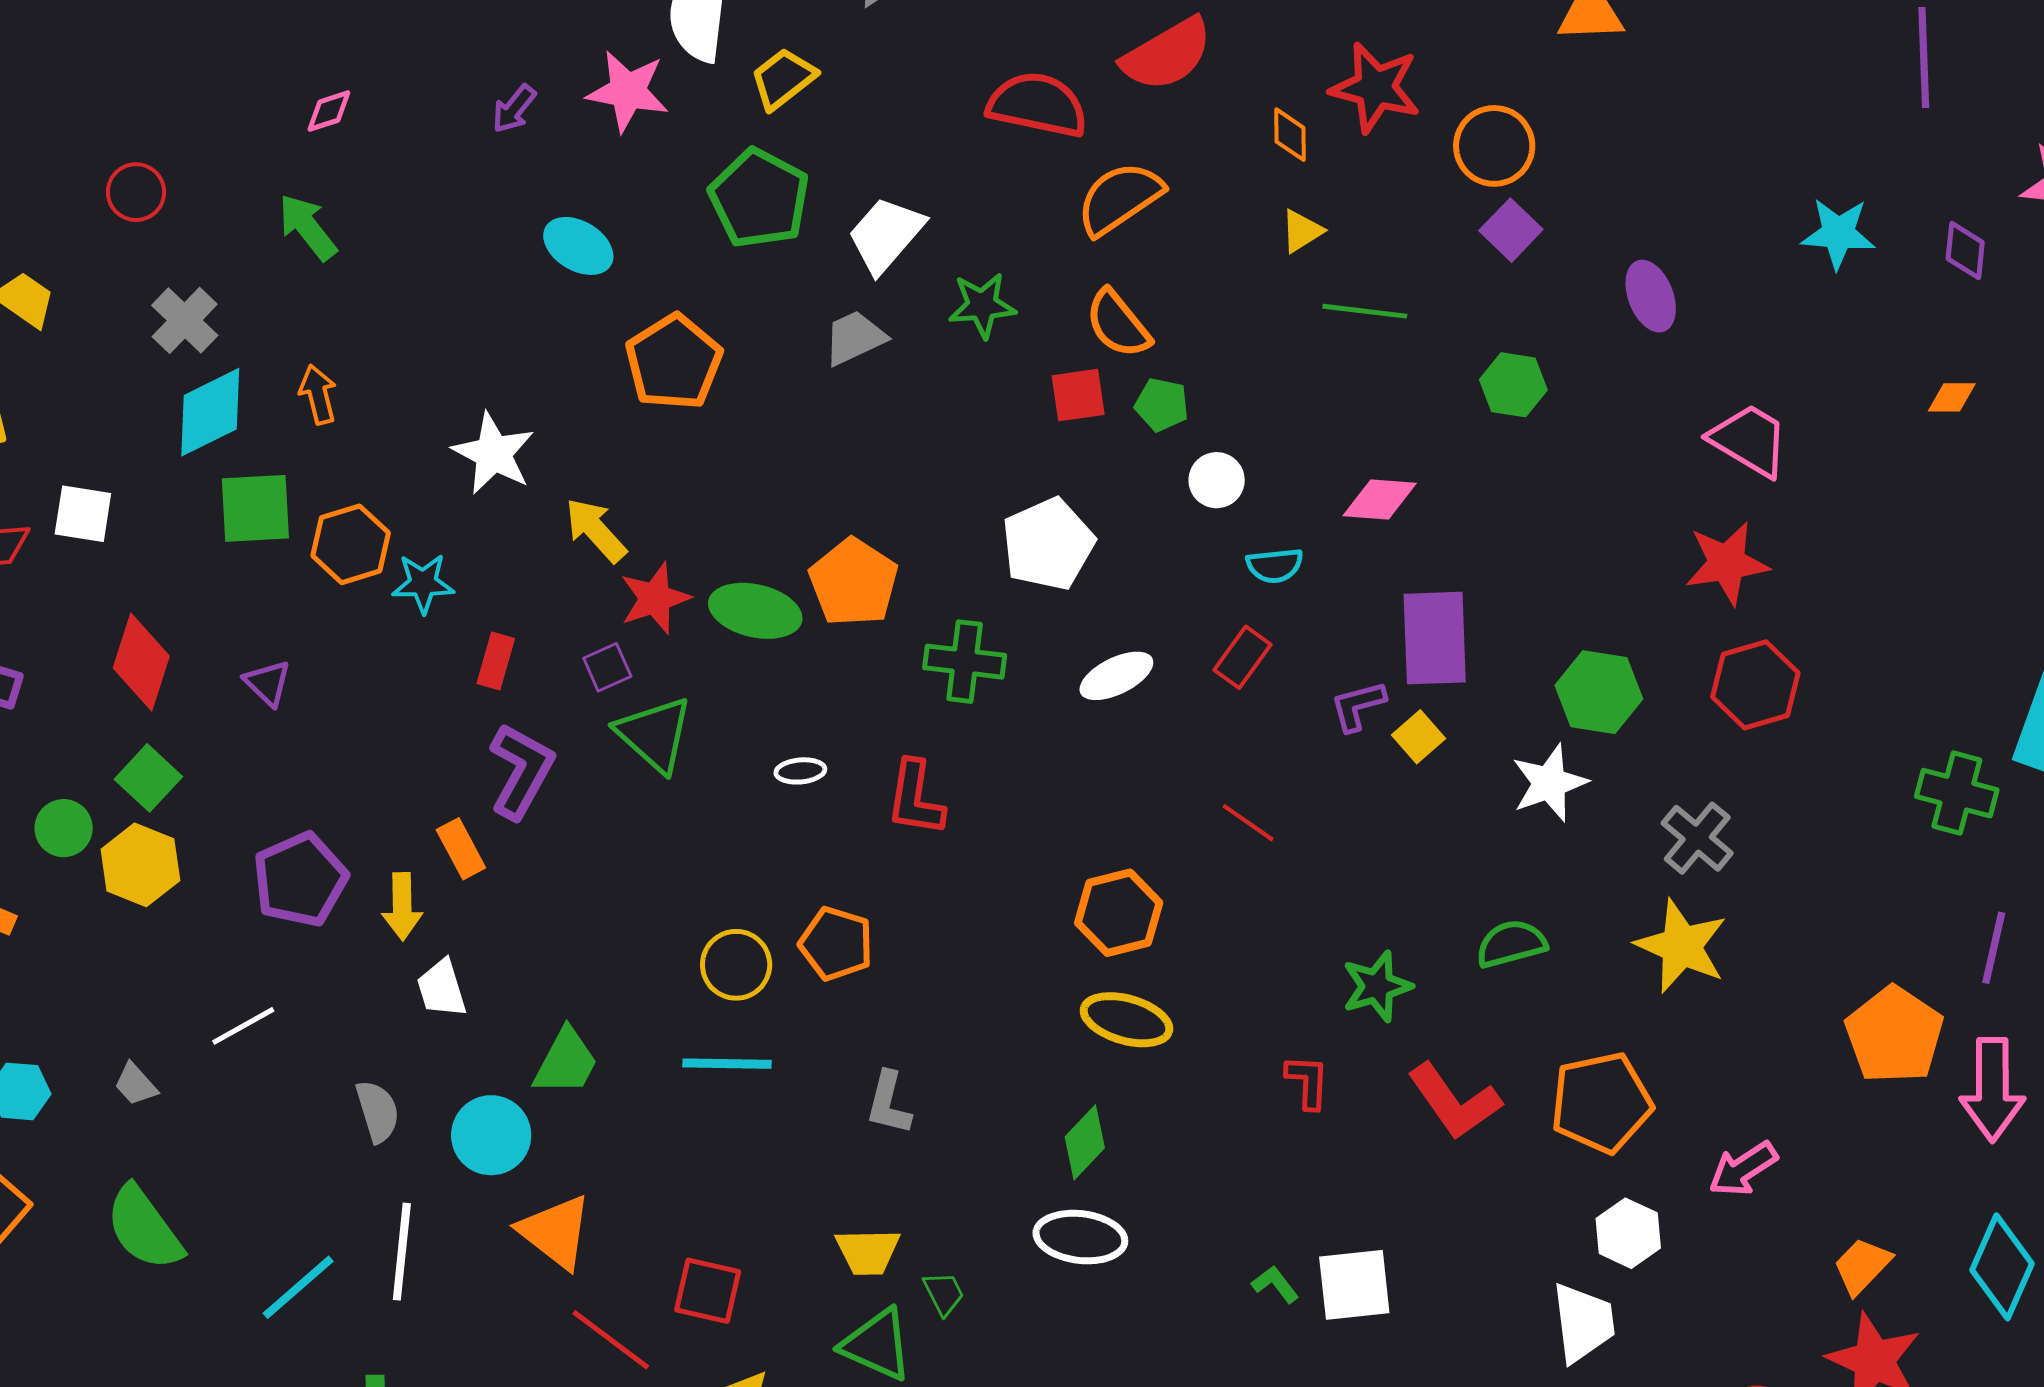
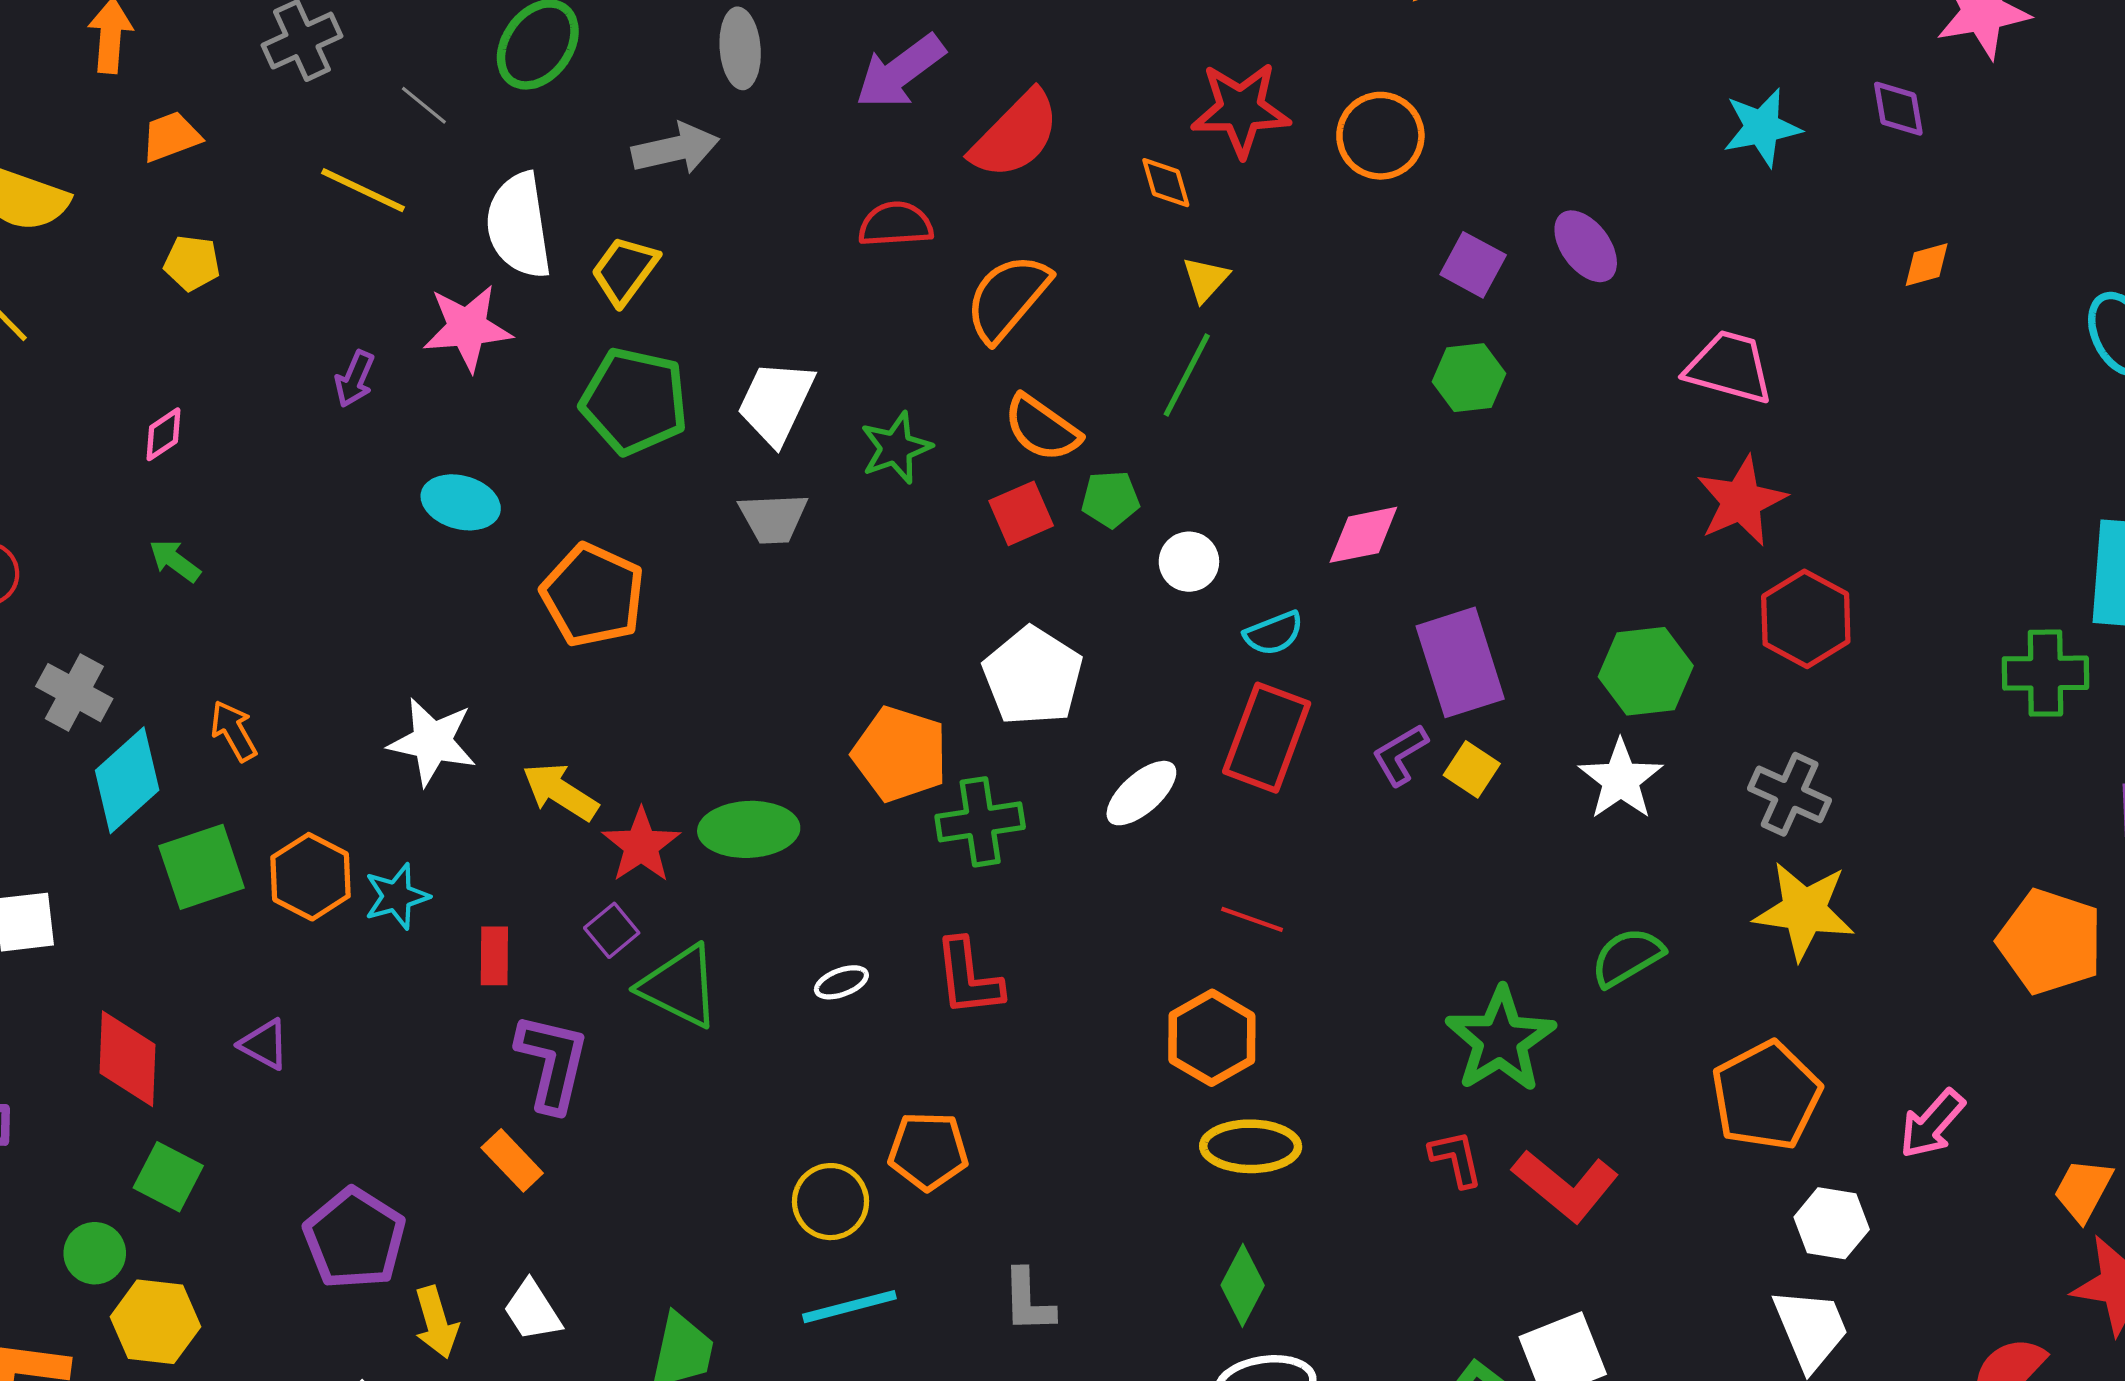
red semicircle: (1037, 105) -> (896, 224), size x0.7
green arrow: (308, 227) -> (175, 561), size x0.7
purple square: (1511, 230) -> (1473, 265), moved
green line: (1365, 311) -> (1187, 375), moved, turned -54
gray trapezoid: (855, 338) -> (773, 518), turned -142
orange pentagon: (854, 582) -> (900, 754), moved
red rectangle: (1243, 657) -> (1267, 738), size x1.6
red line: (1248, 823) -> (1252, 919), moved
yellow hexagon: (140, 865) -> (155, 1322), moved
yellow arrow: (402, 906) -> (436, 1322), moved
green star: (1377, 986) -> (1500, 1040), size x1.4
red L-shape: (1454, 1101) -> (1565, 1186), moved

